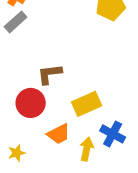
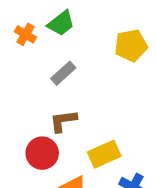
gray rectangle: (16, 22) -> (63, 73), moved

